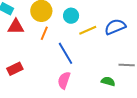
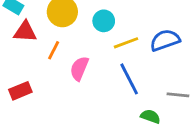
orange line: (44, 33) -> (54, 50), moved
blue line: (66, 53) -> (129, 79), moved
pink semicircle: (64, 80) -> (79, 68), moved

